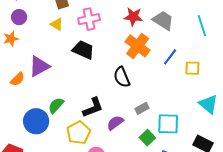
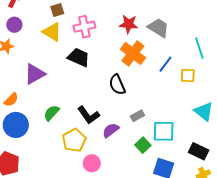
yellow triangle: (57, 24) -> (52, 32), size x1.5
cyan line: (202, 26) -> (199, 48), moved
orange semicircle: (17, 79) -> (11, 100), moved
black L-shape: (93, 107) -> (88, 115), turned 75
blue circle: (36, 121) -> (16, 125), moved

